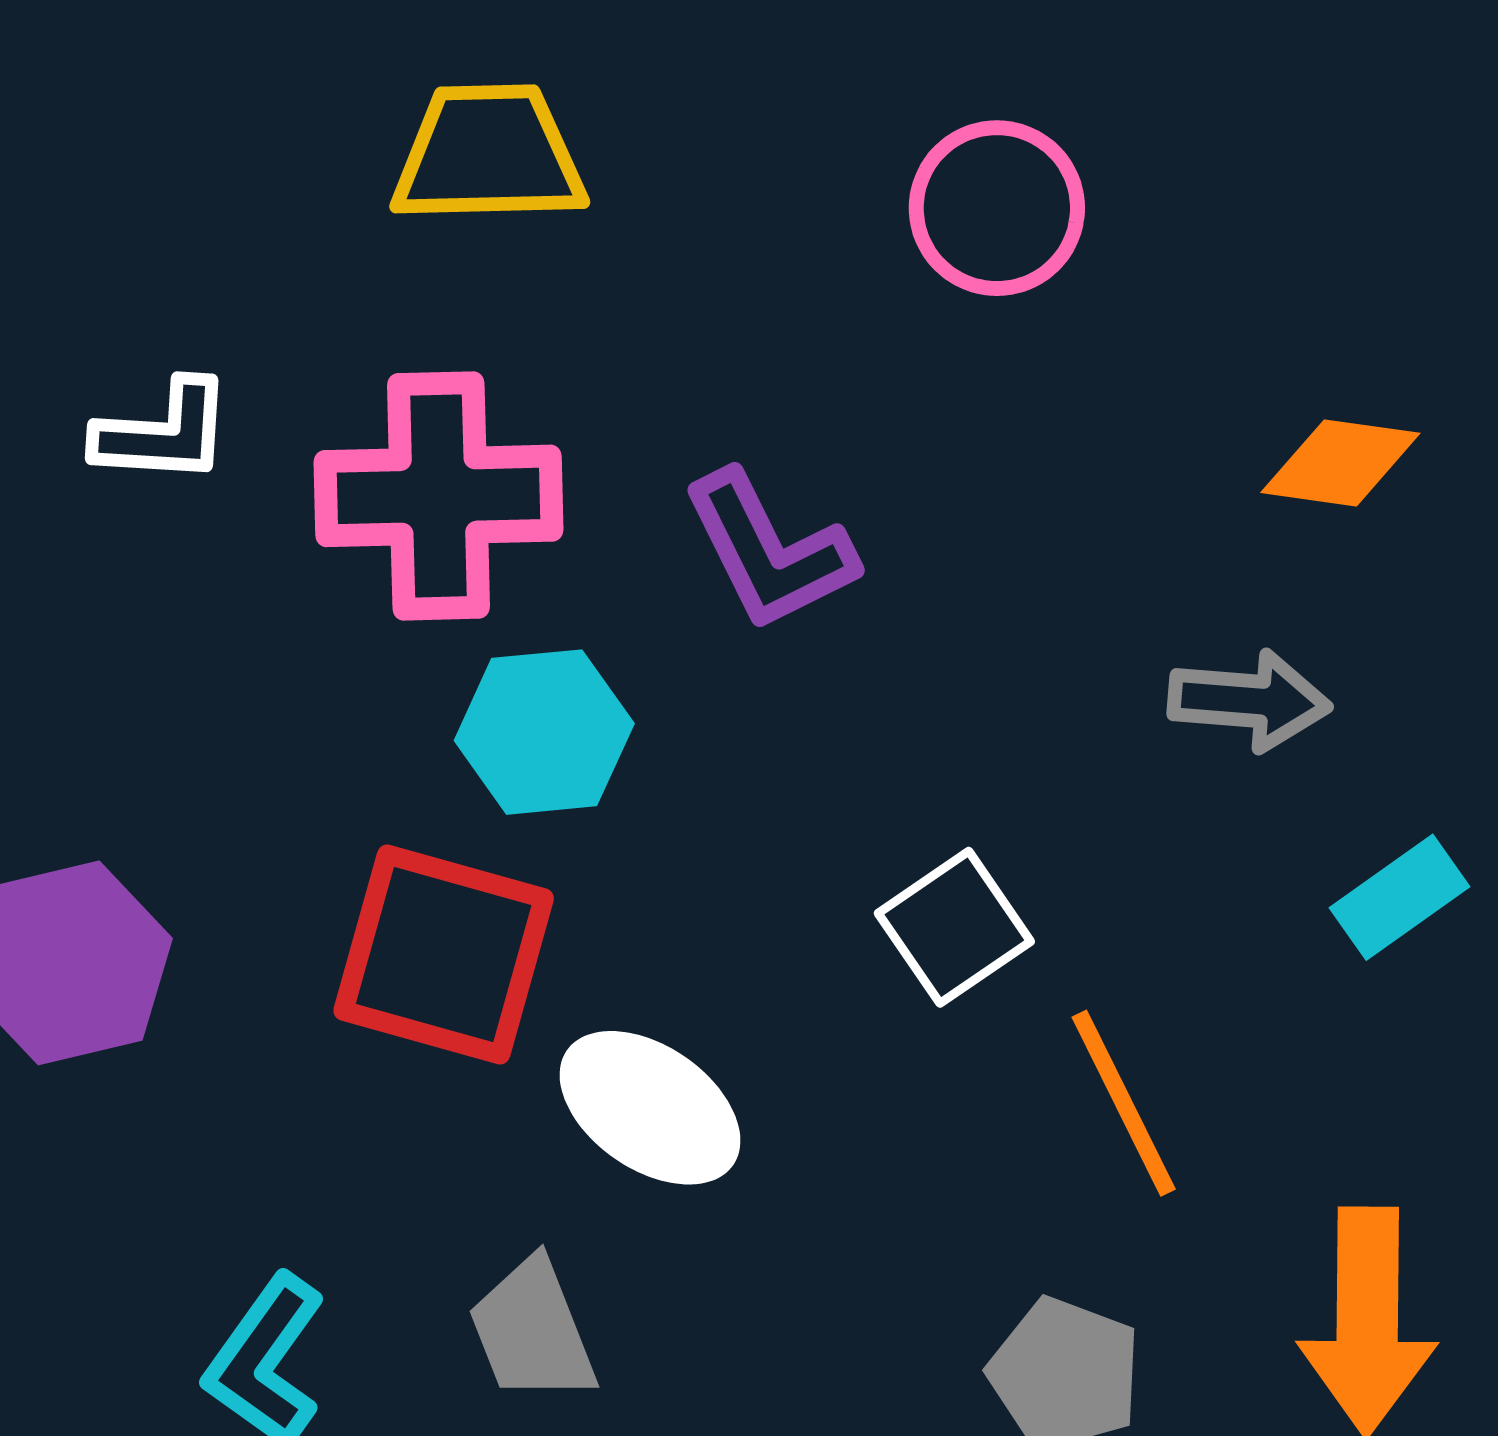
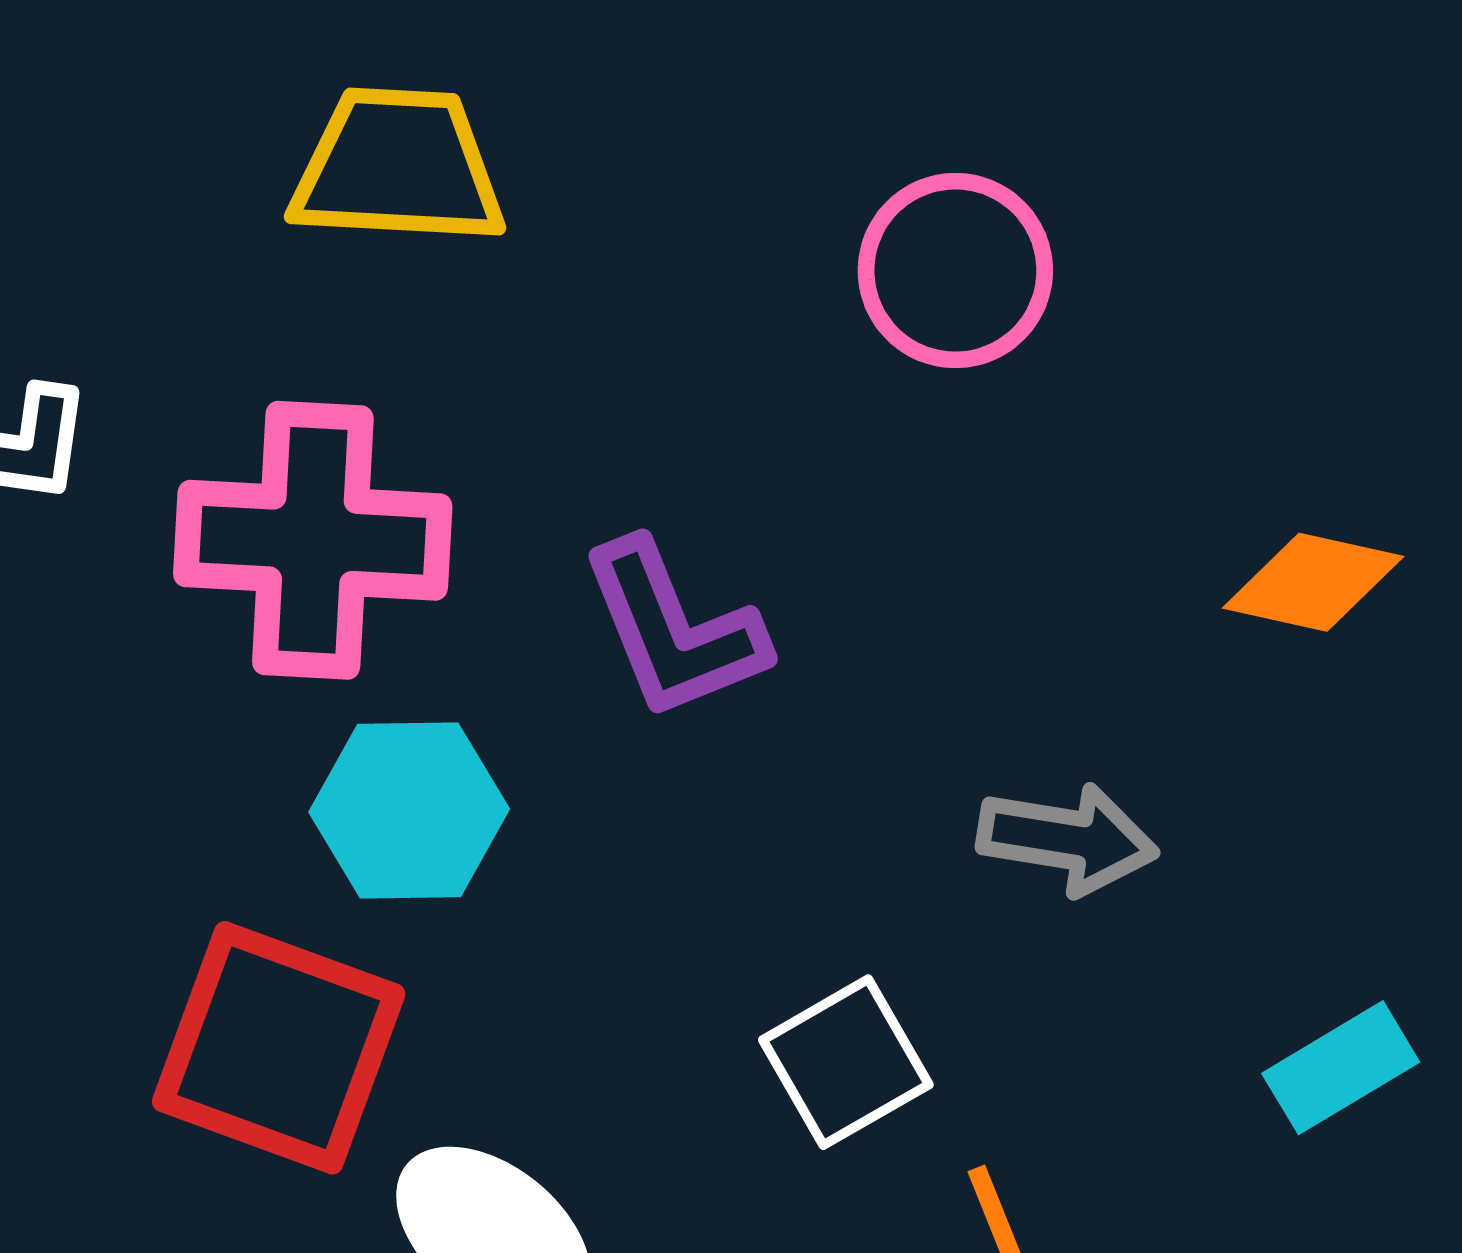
gray arrow: (1249, 701) -> (1067, 839), moved

